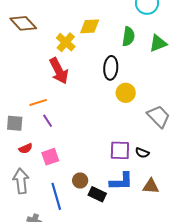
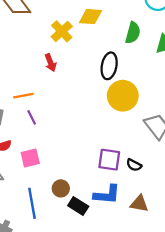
red arrow: (59, 71) -> (50, 63), size x0.6
yellow circle: (126, 93) -> (123, 96), size x1.4

